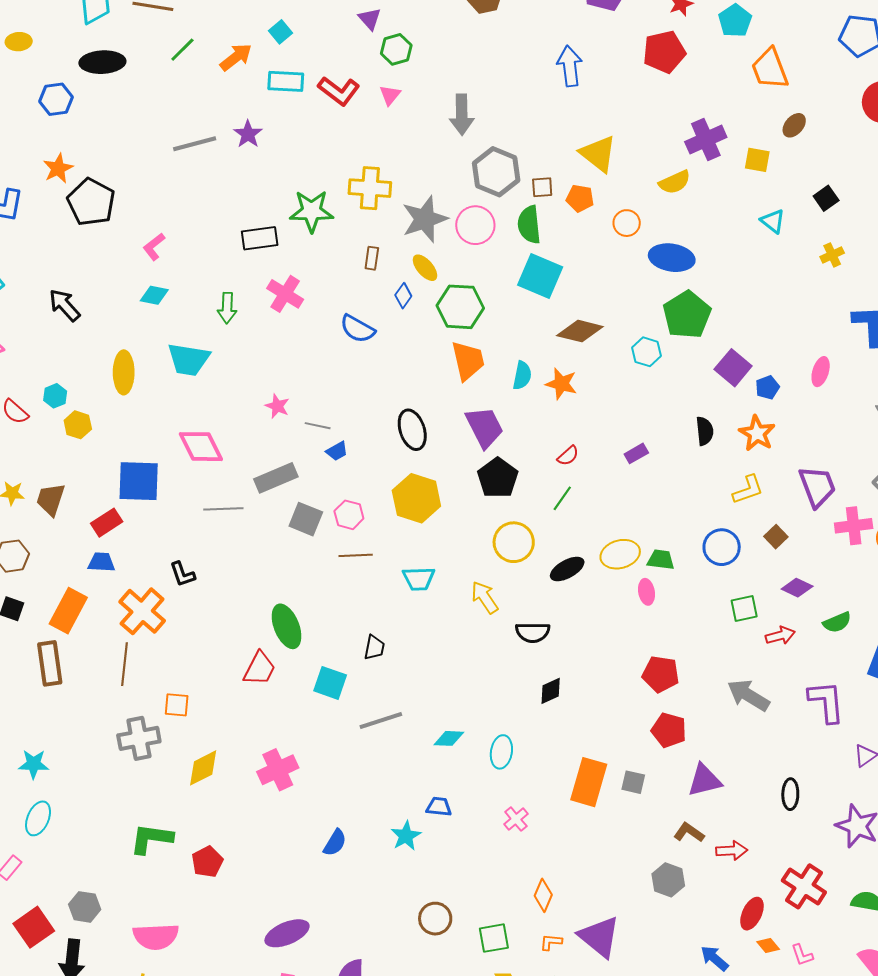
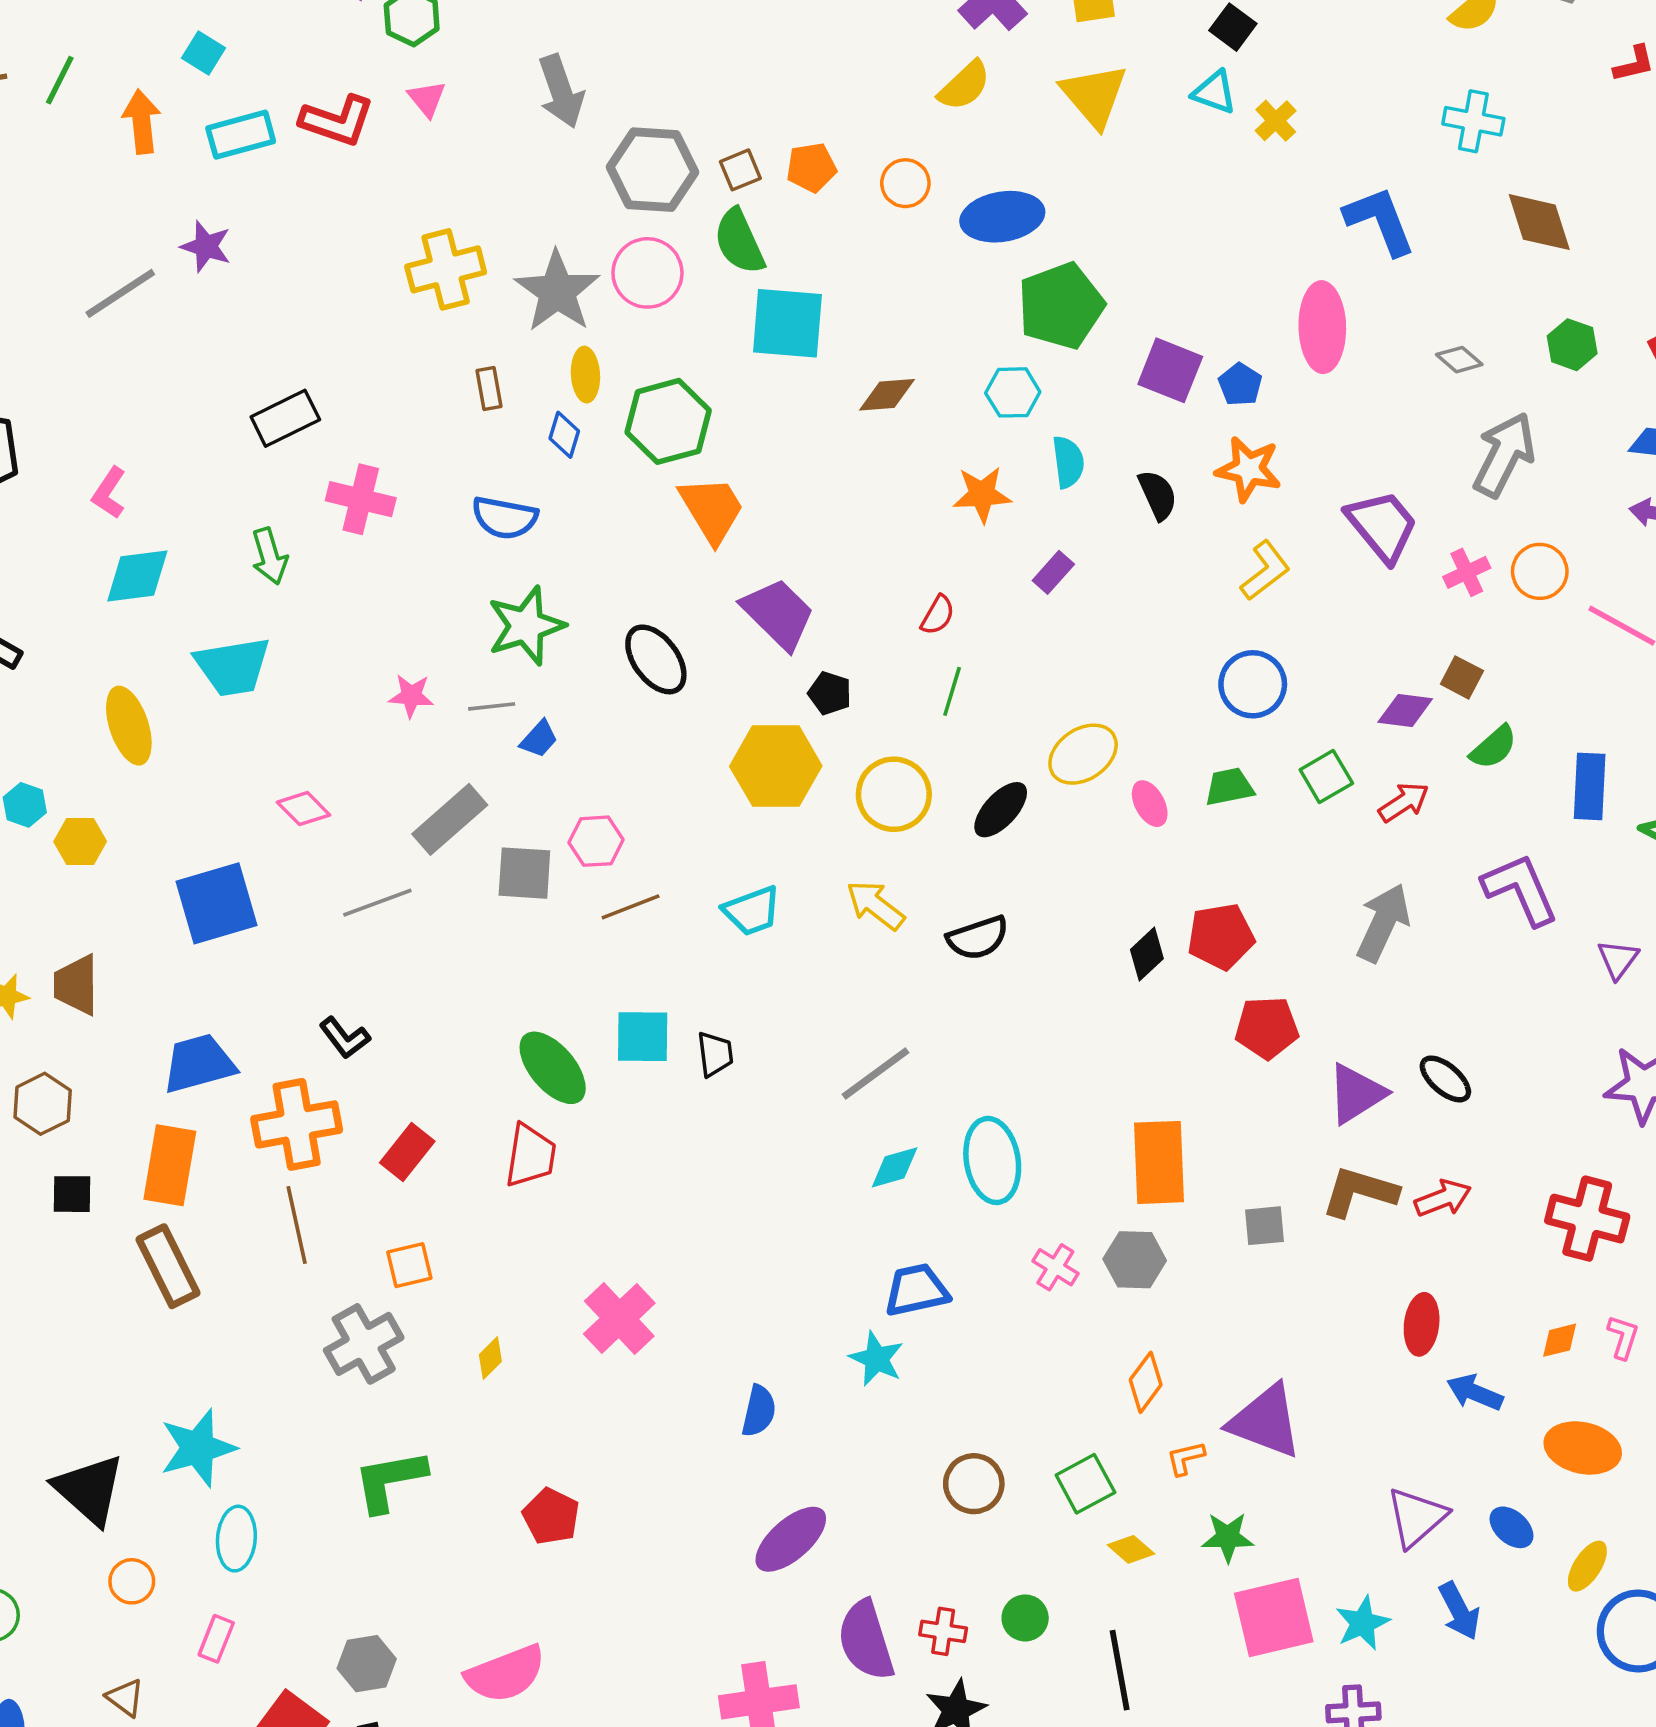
green line: (182, 50) -> (60, 80), moved
orange arrow: (236, 57) -> (142, 122), turned -40
yellow triangle: (598, 154) -> (1094, 96), moved, turned 30
green star: (312, 211) -> (526, 626), moved
cyan triangle: (773, 221) -> (1214, 92), moved
yellow ellipse: (425, 268) -> (585, 375), turned 56
cyan diamond: (154, 295) -> (137, 576), size x1.4
green pentagon: (687, 315) -> (1061, 306), turned 30
brown diamond: (580, 331) -> (887, 395), size x0.7
pink ellipse: (821, 372) -> (1322, 327), size x1.6
cyan semicircle: (522, 375) -> (1068, 462), moved
orange star: (561, 384) -> (982, 494), moved
pink diamond: (201, 447) -> (303, 809), size x0.6
black pentagon: (498, 478) -> (830, 693), size x0.6
yellow hexagon: (416, 498) -> (776, 766), moved
red rectangle: (107, 523) -> (407, 1152), moved
pink cross: (854, 526) -> (1467, 572), size x0.7
brown square: (776, 537) -> (1462, 677), moved
green trapezoid: (661, 560) -> (1229, 787), moved
blue trapezoid: (101, 562) -> (199, 1064), size x1.5
orange cross: (142, 611) -> (297, 1124), turned -33
cyan square: (330, 683) -> (643, 1037), moved
black diamond: (551, 691) -> (1147, 954), moved
gray arrow: (748, 695) -> (1383, 923), turned 102
gray line: (381, 720) -> (876, 1073), moved
cyan ellipse: (501, 752) -> (992, 1160), size x1.4
cyan star: (34, 764) -> (198, 1448), size x1.4
yellow diamond: (203, 768) -> (490, 1358), size x0.6
gray square: (633, 782) -> (1265, 1226), moved
black ellipse: (790, 794) -> (1445, 1079), moved, turned -32
blue trapezoid: (439, 807) -> (916, 1290), size x1.4
brown L-shape: (689, 833) -> (1360, 1192), size x1.4
green L-shape: (151, 839) -> (390, 1481), moved
gray hexagon: (668, 880) -> (1135, 1260), moved
orange diamond: (543, 895) -> (1146, 1382), turned 32
red ellipse: (752, 914) -> (1422, 1324), moved
purple ellipse: (287, 933) -> (791, 1539), moved
orange diamond: (768, 946) -> (1560, 1340), turned -45
pink L-shape: (802, 955) -> (1623, 1337), turned -125

